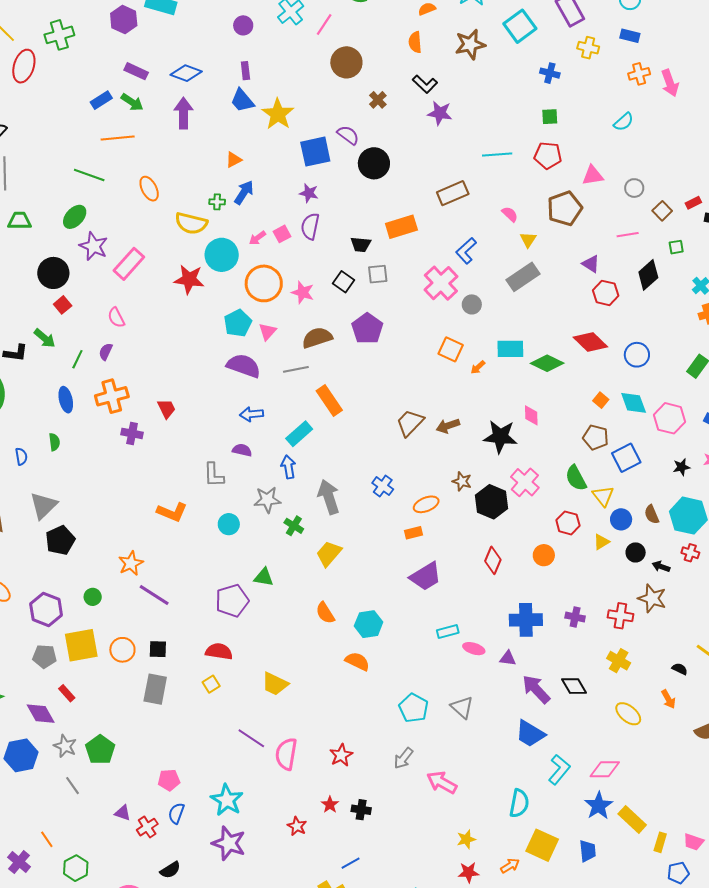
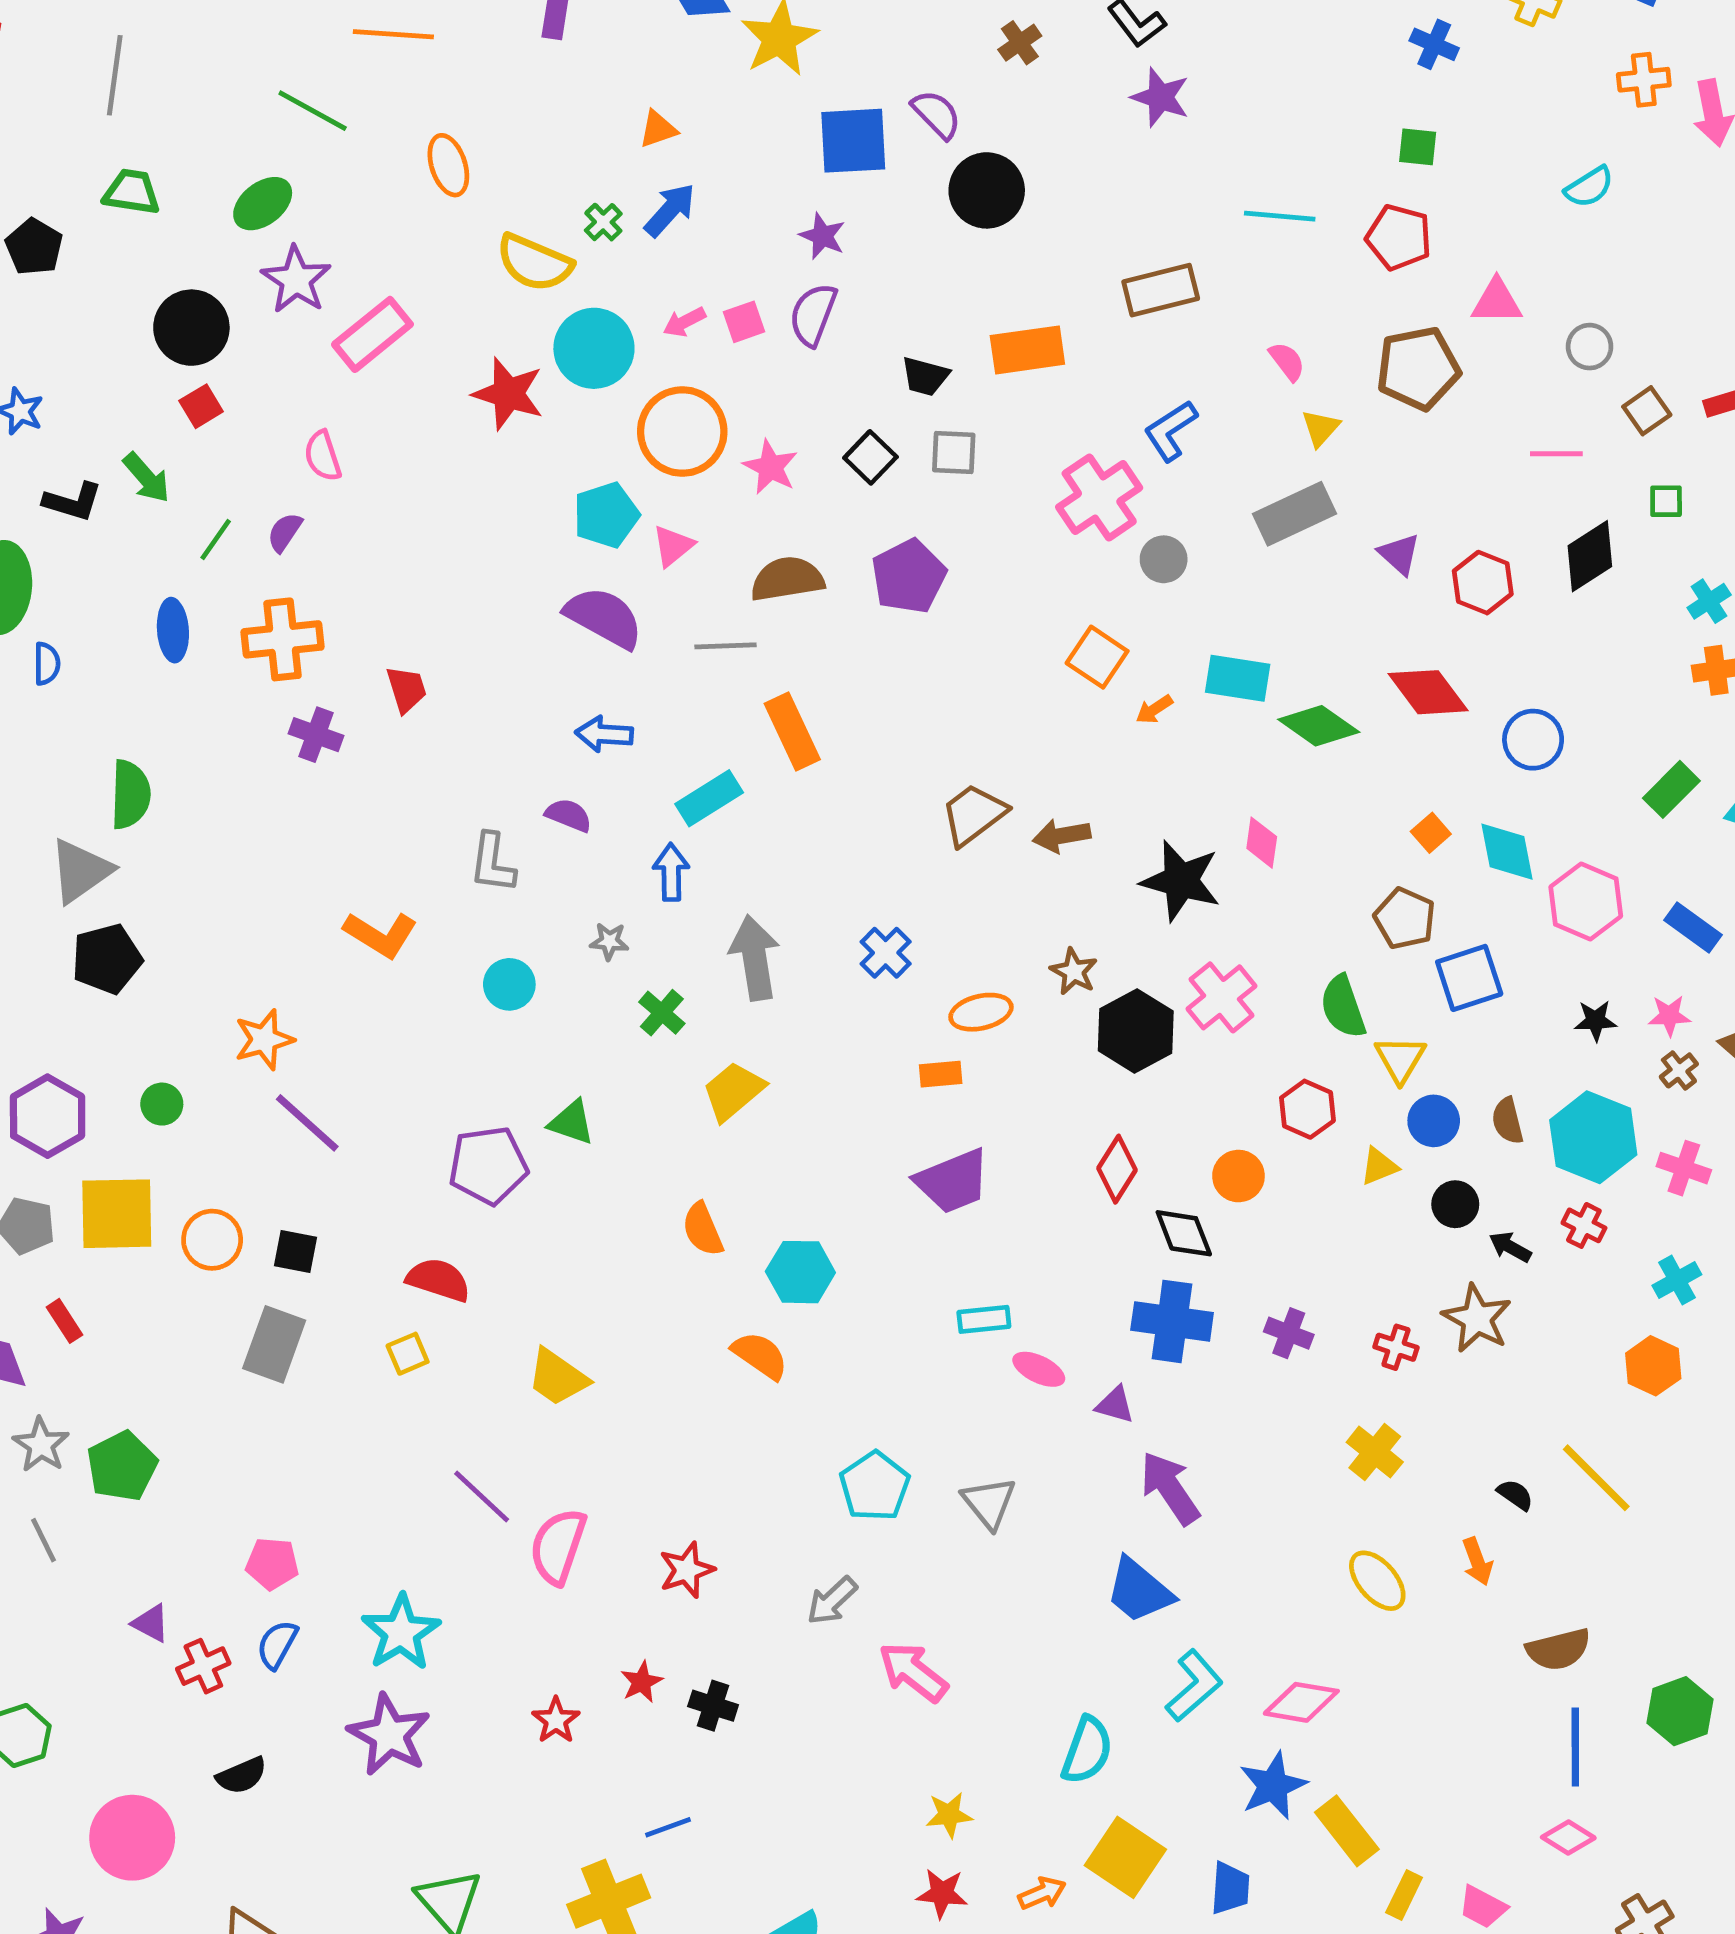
green cross: (217, 202) -> (603, 222), turned 35
purple triangle: (591, 264) -> (1399, 554), moved
green semicircle: (54, 442) -> (130, 794), moved, size x1.6
blue semicircle: (21, 456) -> (47, 664), moved
gray star: (267, 500) -> (609, 941), size x0.6
red cross: (620, 616) -> (1396, 1347), size x0.7
black diamond: (574, 686) -> (1184, 1233), moved

